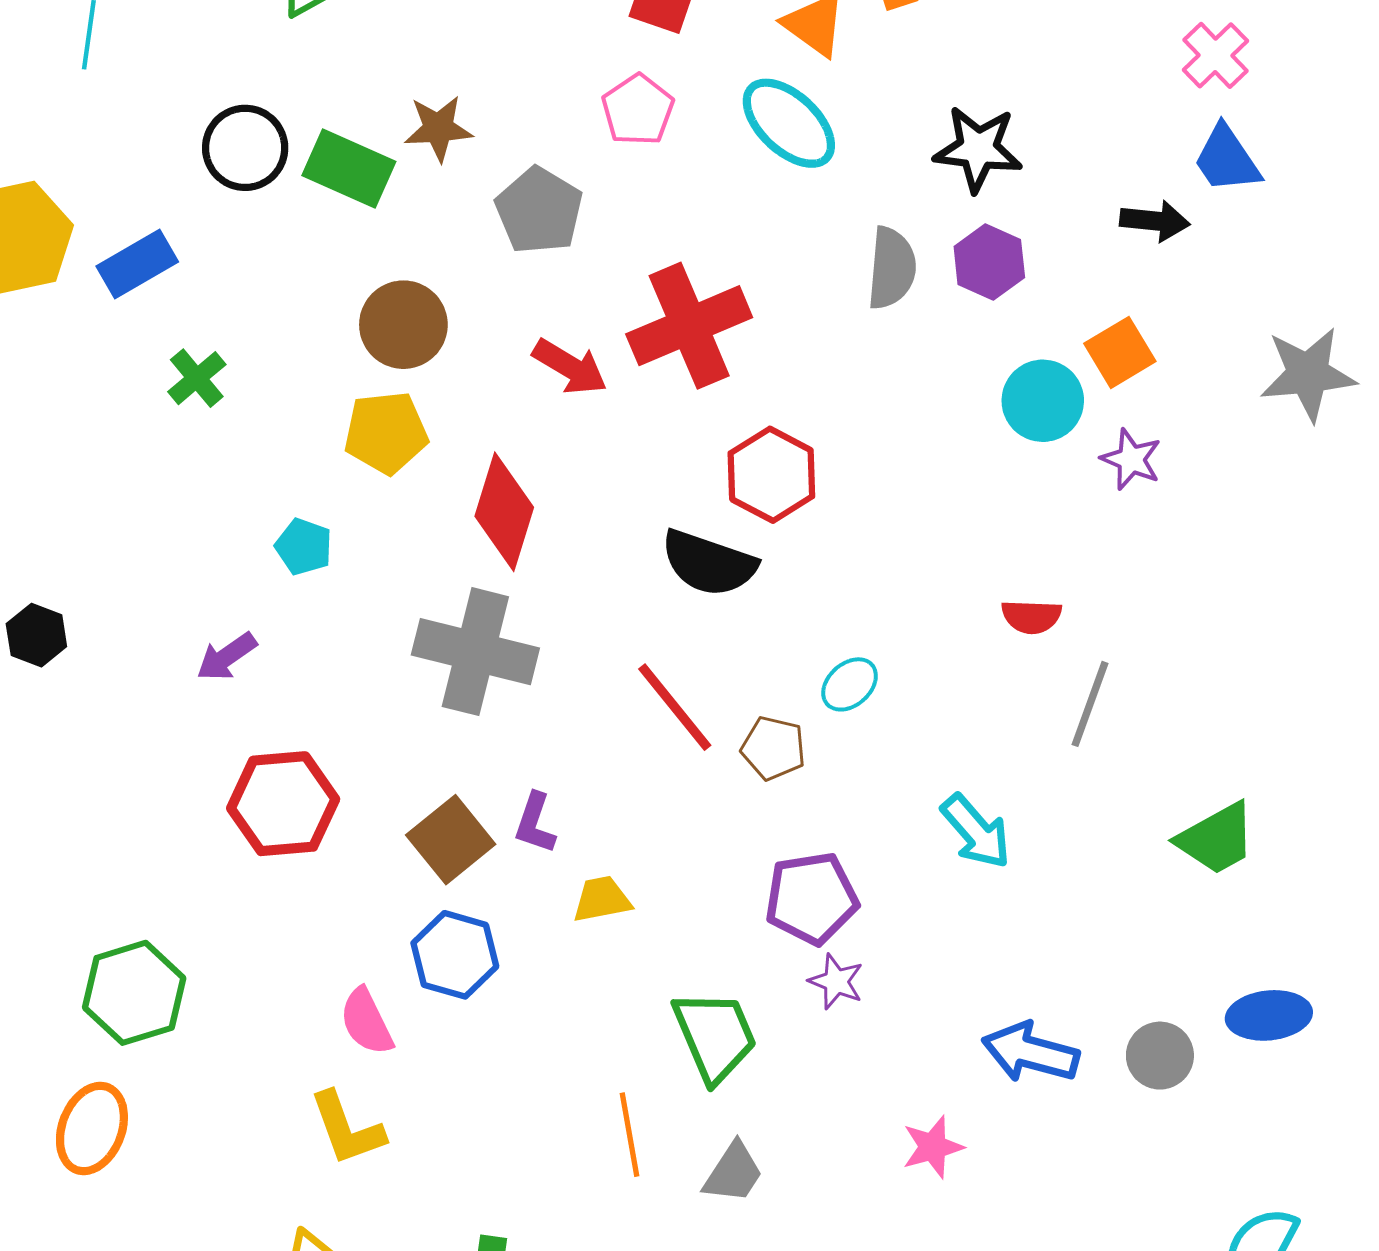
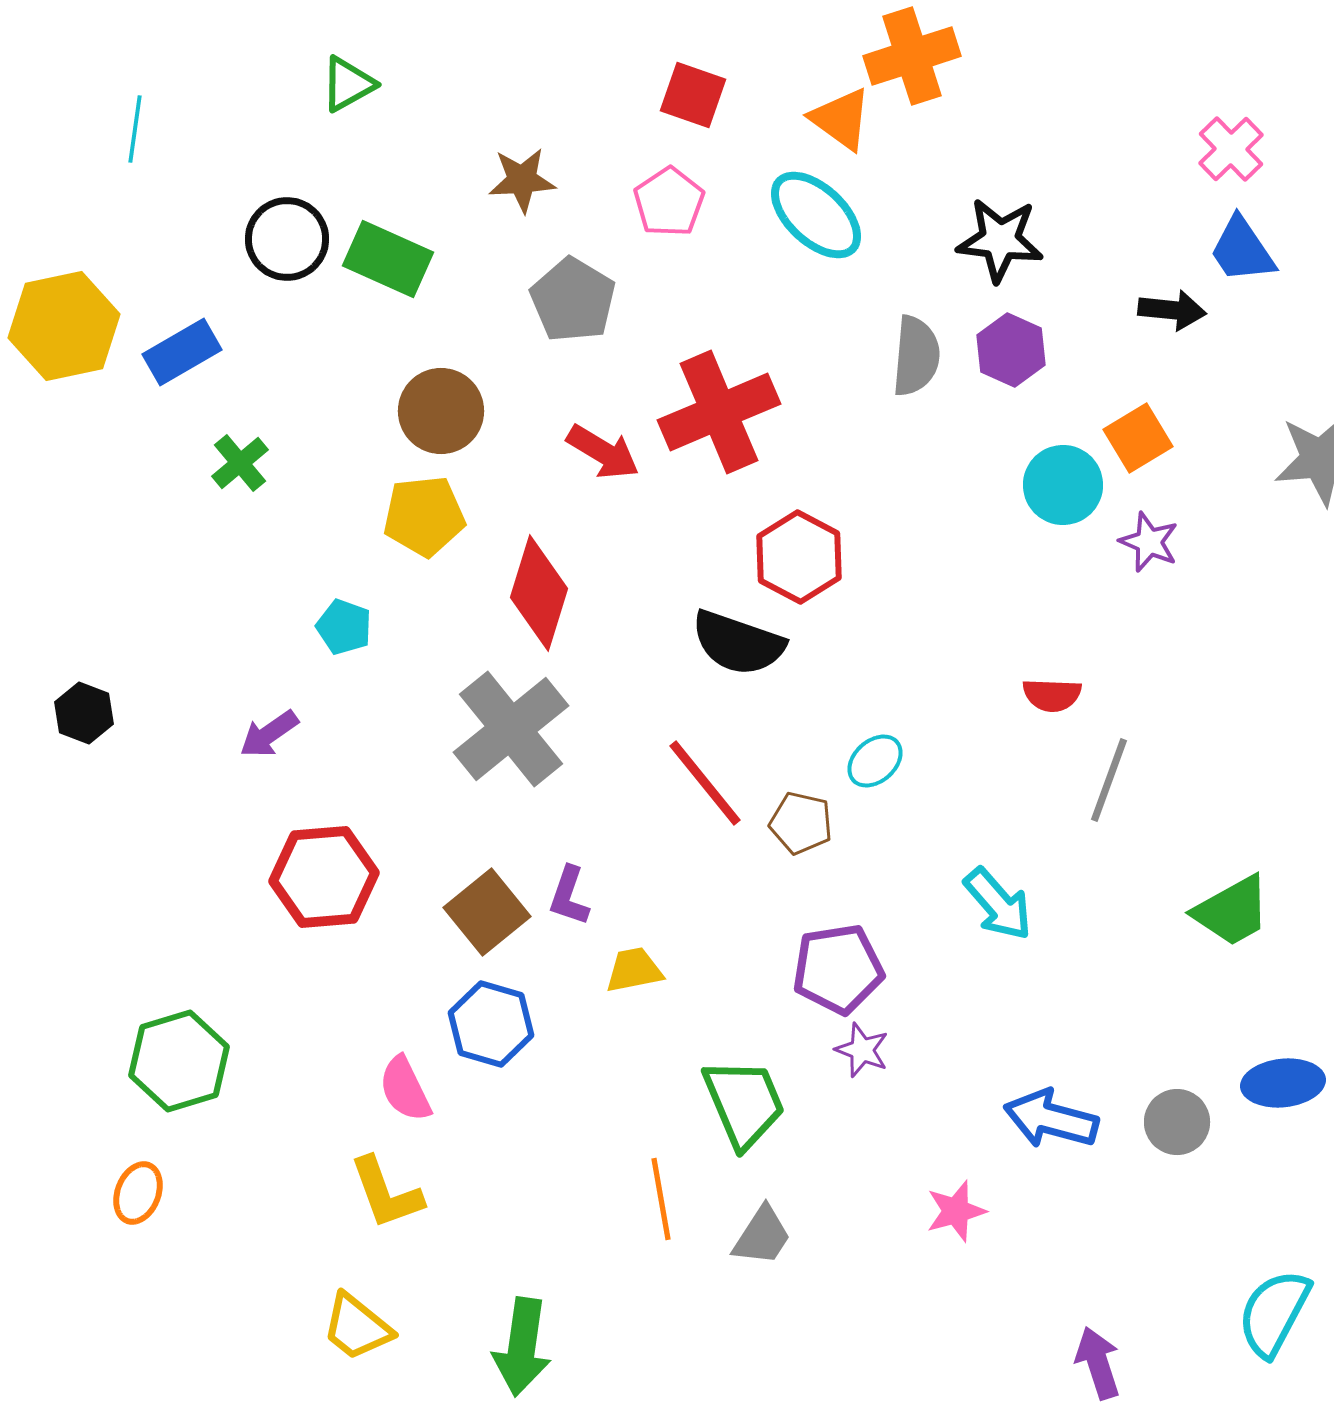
brown star: (438, 128) -> (522, 180), moved
gray cross: (475, 652) -> (511, 729), turned 37
orange ellipse: (92, 1129) -> (138, 1193), size x0.7

